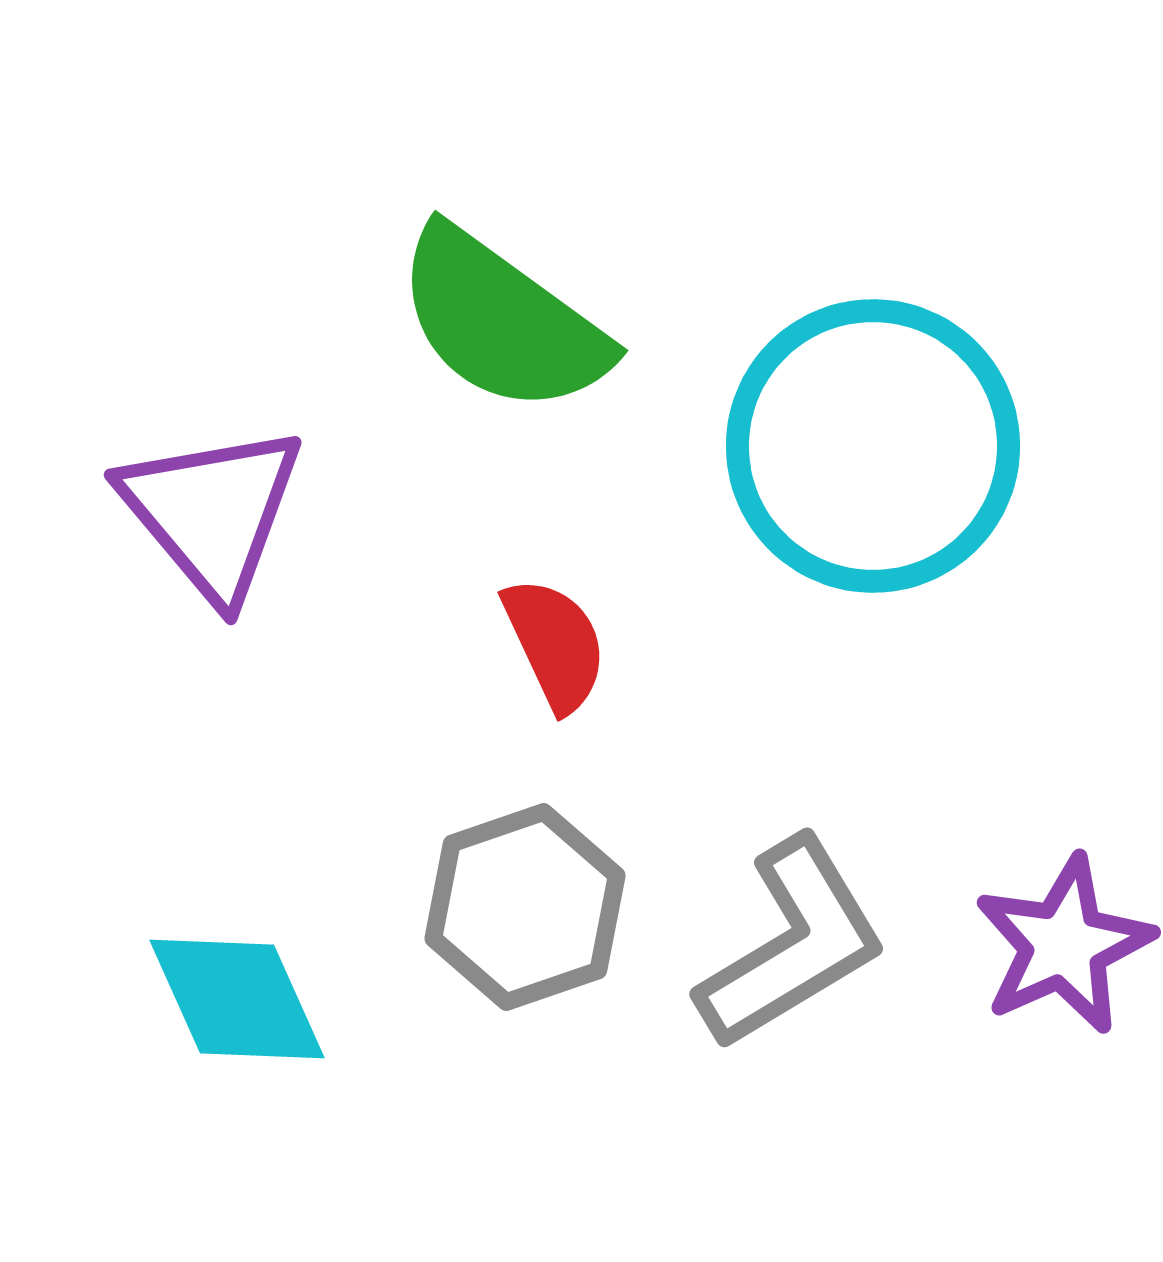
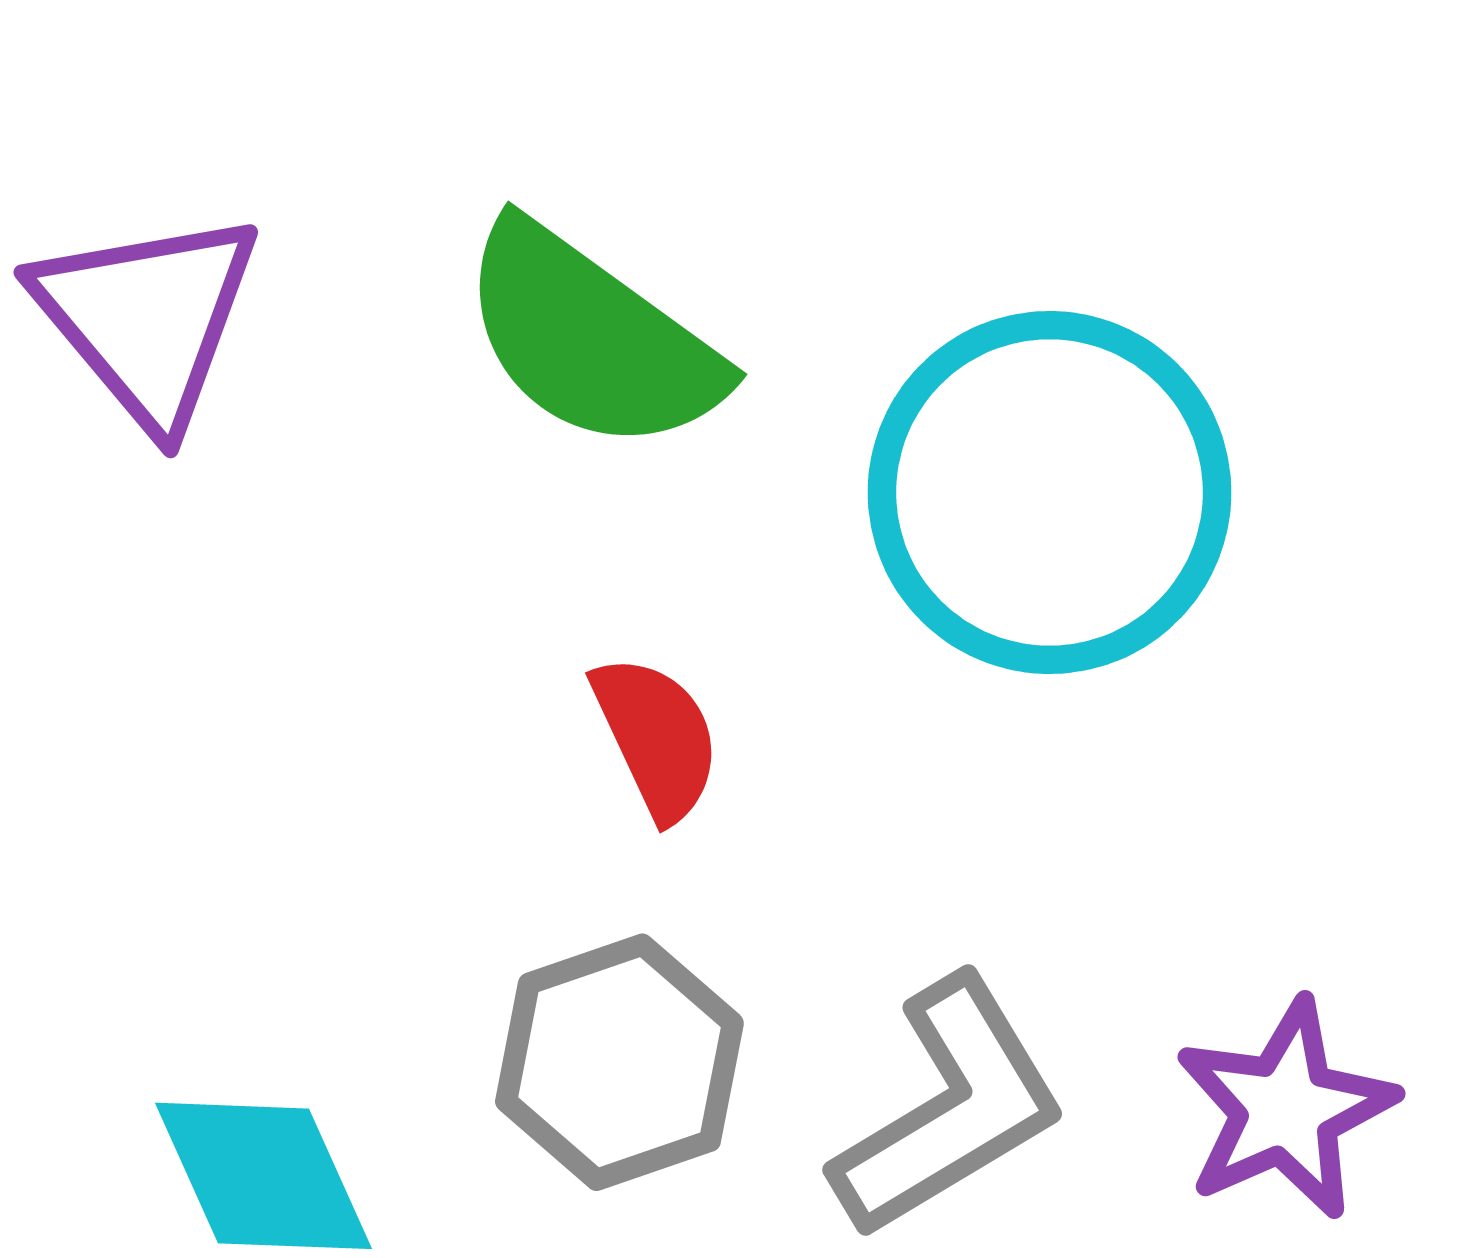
purple triangle: (212, 512) -> (147, 318), moved

